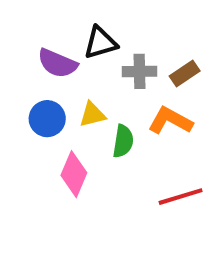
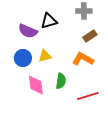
gray cross: (139, 71) -> (84, 11), moved
green semicircle: (123, 141) -> (61, 81), moved
pink diamond: (74, 174) -> (36, 85), turned -30

